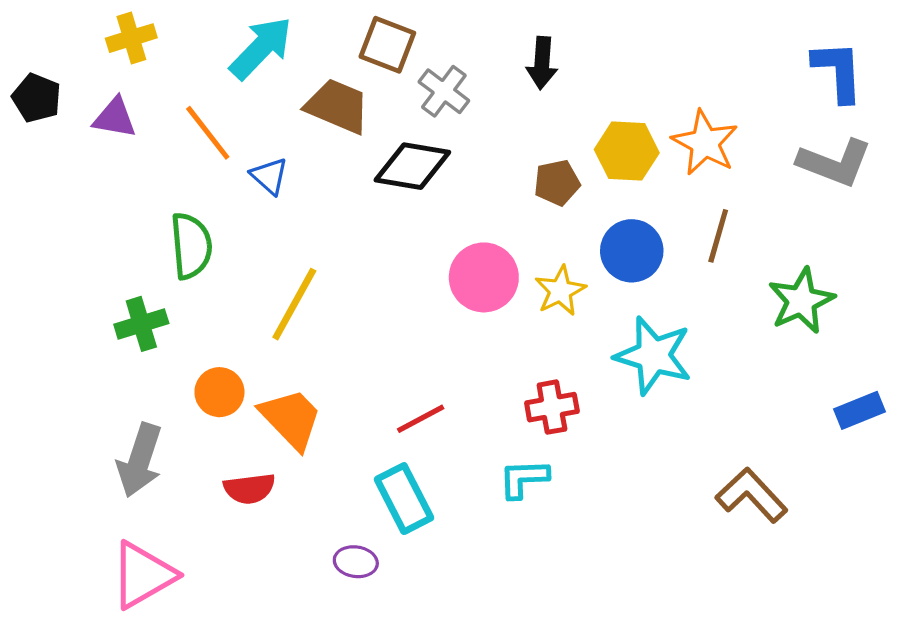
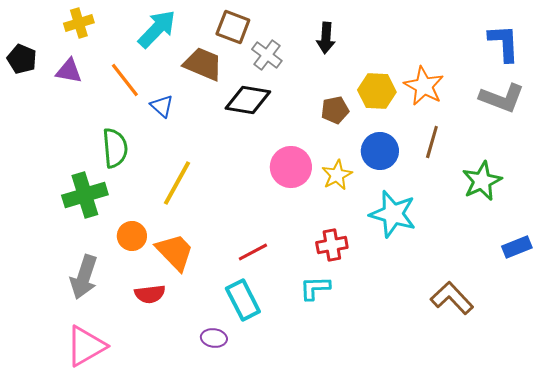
green cross: (141, 324) -> (85, 195), size x1.4

